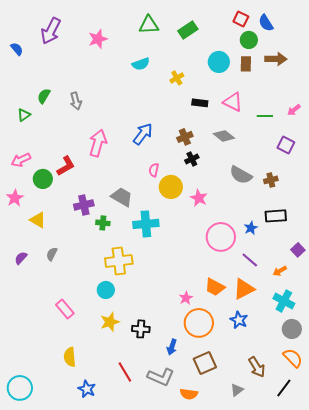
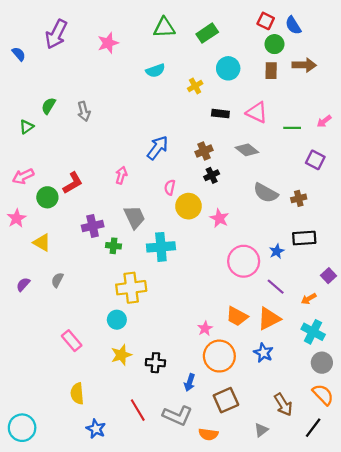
cyan circle: (219, 62) -> (228, 68), moved
pink arrow: (98, 143) -> (121, 175), moved, size x0.6
gray trapezoid: (122, 197) -> (134, 217), turned 35

